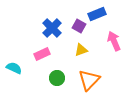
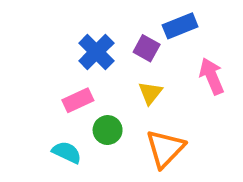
yellow triangle: (81, 50) -> (150, 93), turned -32
cyan semicircle: (14, 68) -> (67, 152), moved
green circle: (57, 78) -> (108, 130), moved

